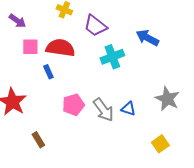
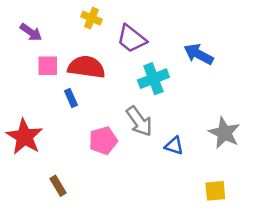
gray arrow: (103, 110) -> (139, 121), moved
yellow square: (160, 144) -> (215, 191), turned 30

